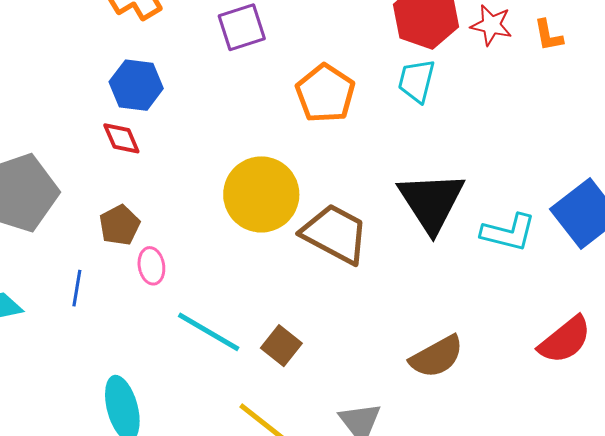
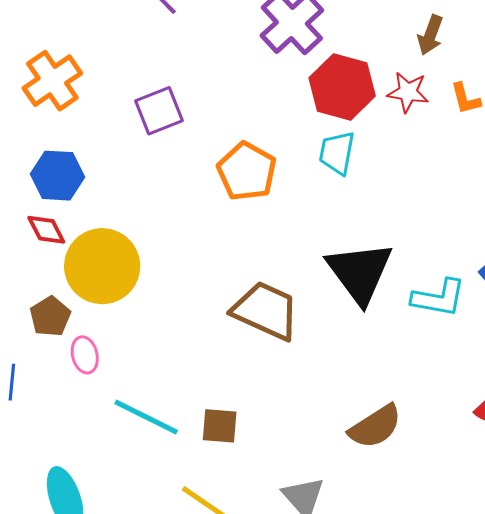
yellow circle: (261, 194) -> (102, 266), moved
brown square: (281, 346) -> (220, 426), turned -30

